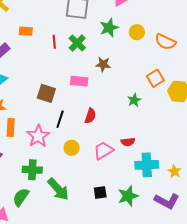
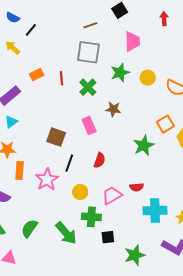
orange rectangle: (26, 31) -> (37, 74), turned -32
red line: (54, 42) -> (61, 78), moved
pink rectangle: (79, 81) -> (89, 125), turned 60
green star: (134, 100) -> (144, 146), size x1.5
green cross: (32, 170) -> (91, 217), moved
green star: (128, 196) -> (135, 255), moved
green semicircle: (21, 197) -> (29, 228), moved

